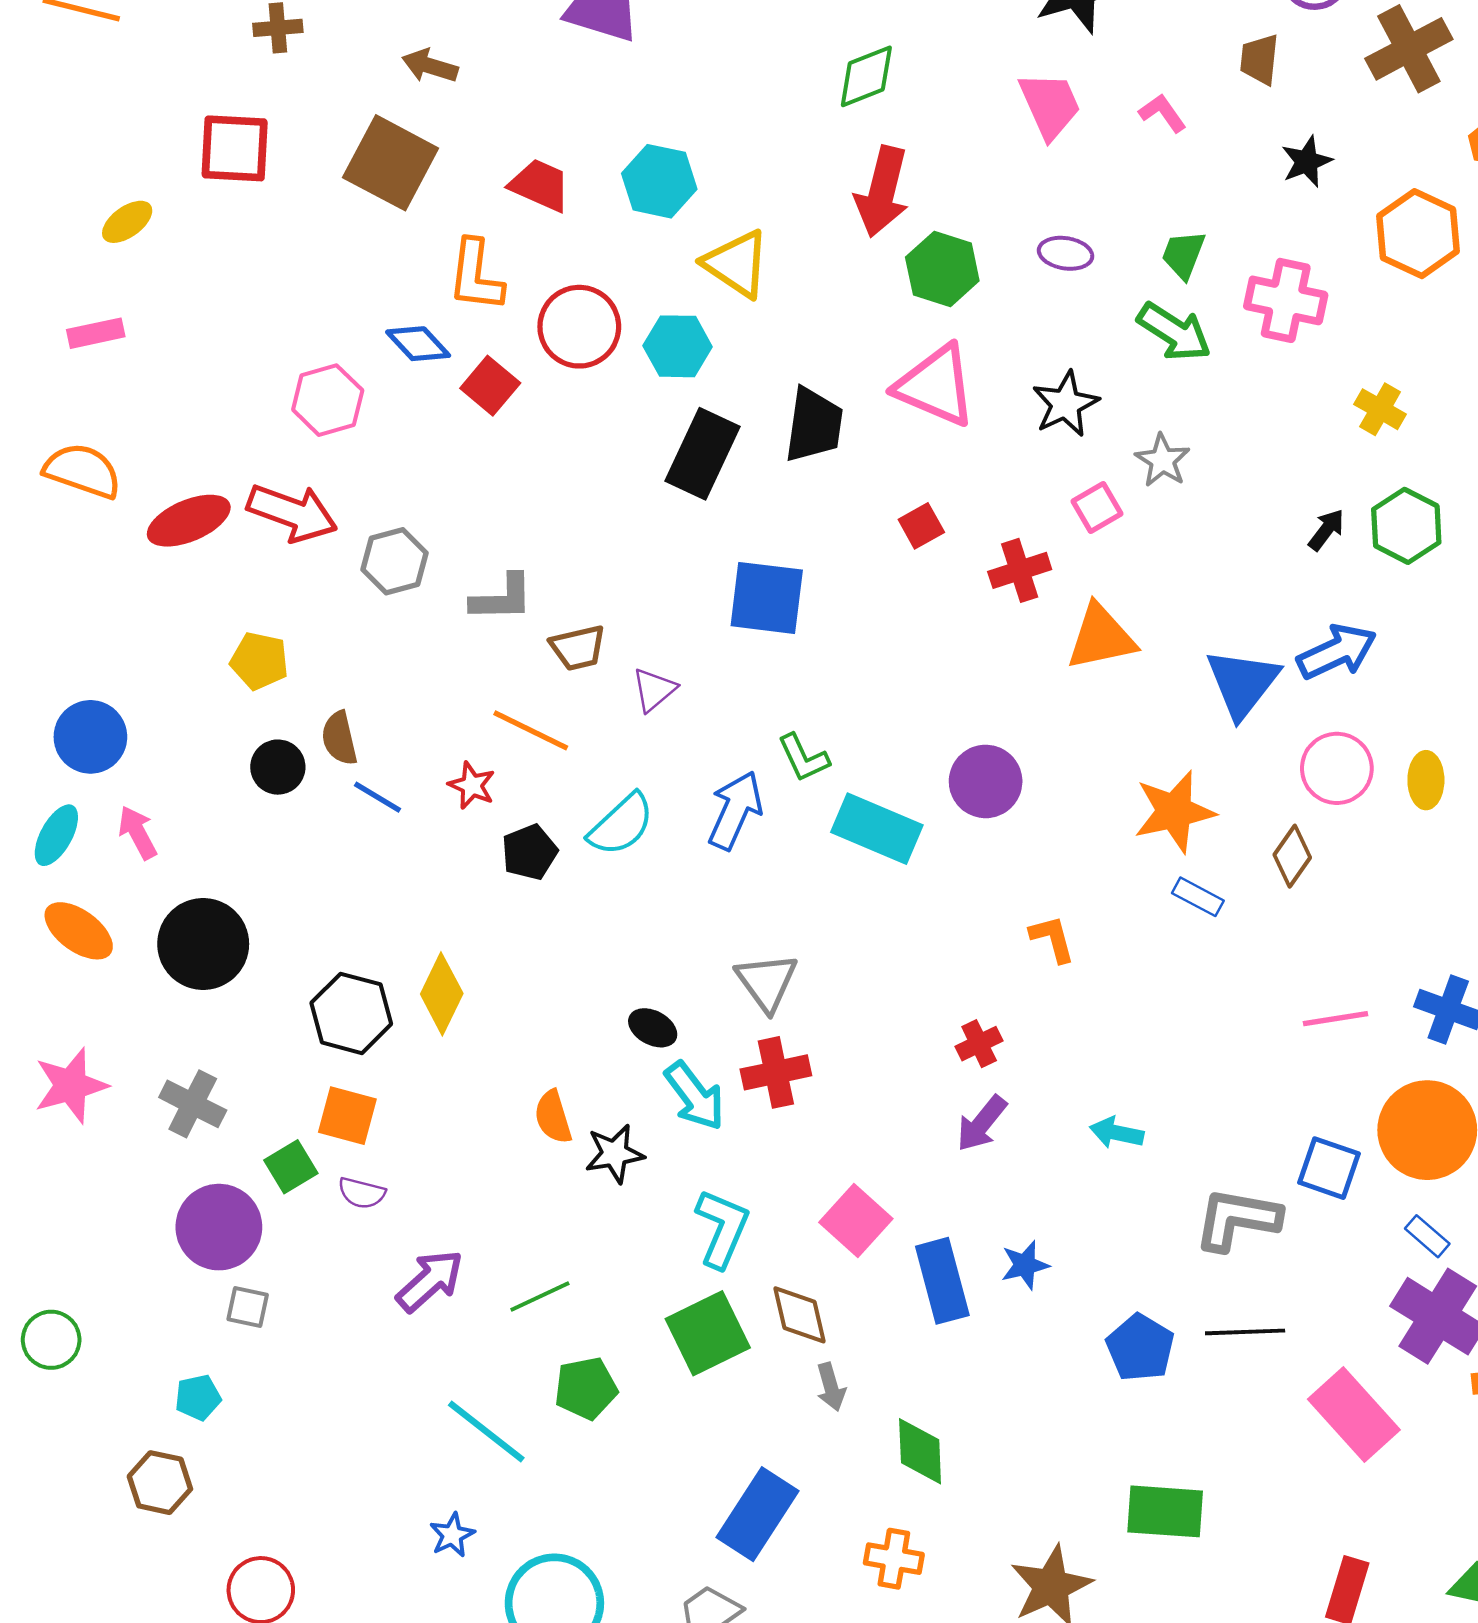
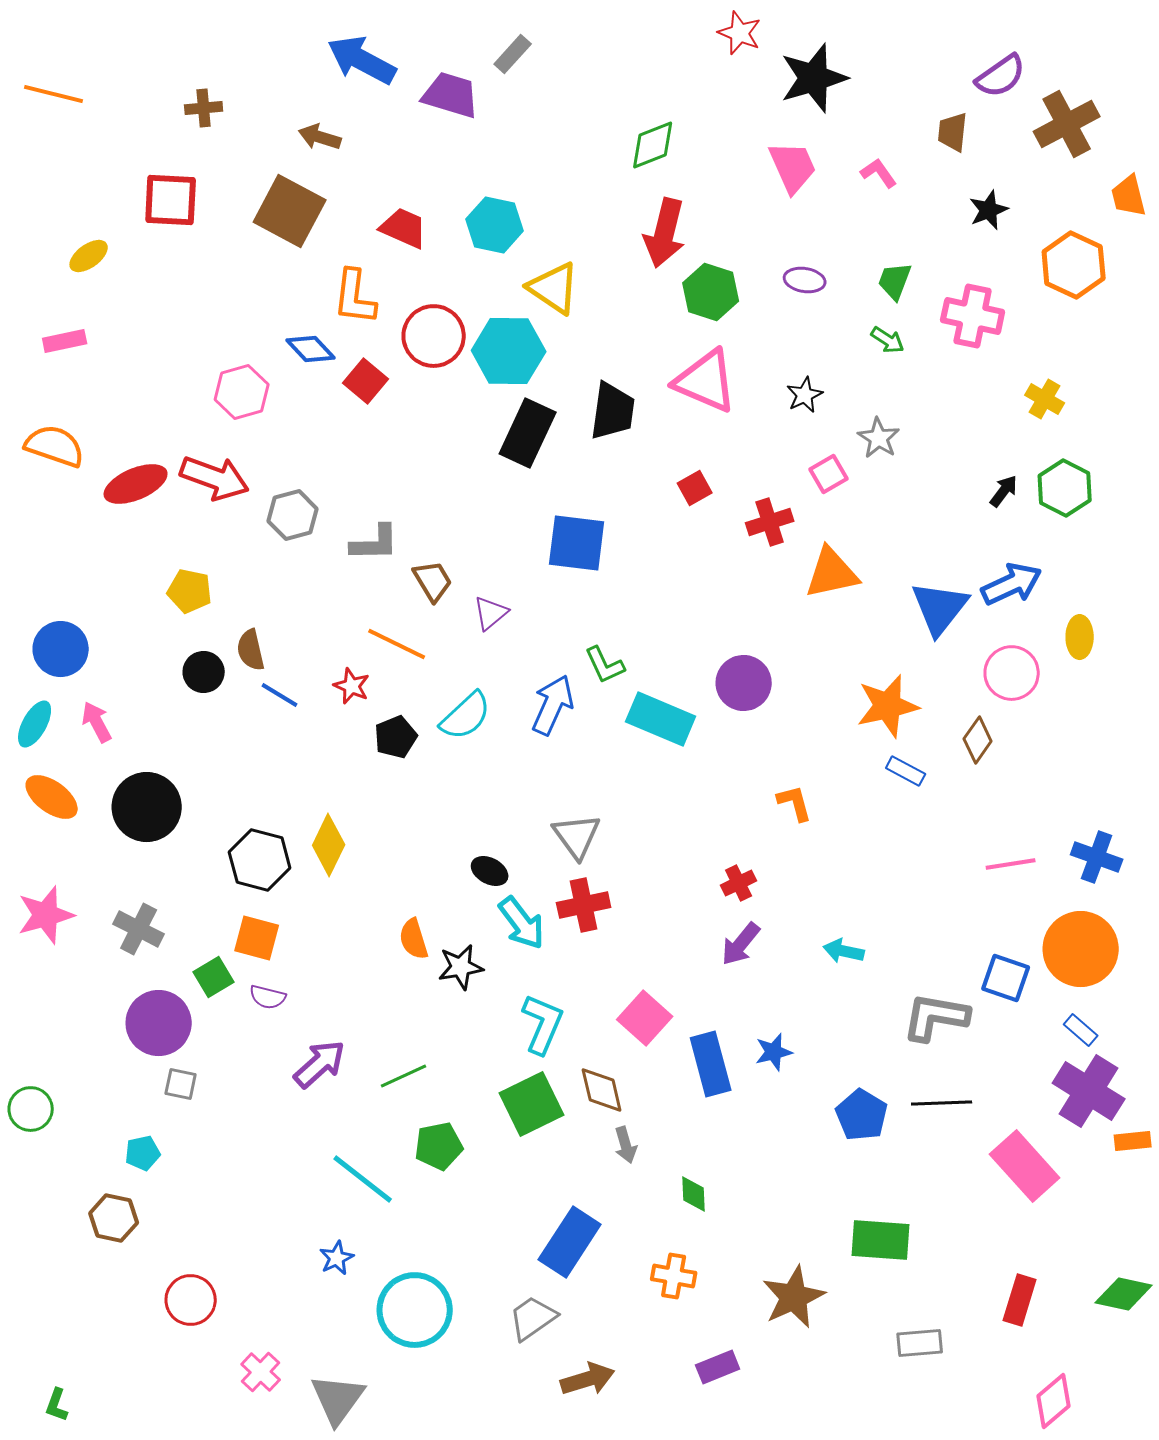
green arrow: (1174, 332) -> (888, 340), size x0.6
cyan hexagon: (678, 346) -> (509, 351), size x1.4
black star: (1066, 404) -> (805, 395), size x0.7
brown trapezoid: (578, 648) -> (433, 581), turned -108
yellow ellipse: (1426, 780) -> (1080, 637), moved
green diamond: (920, 1451) -> (694, 1194), size x0.7

